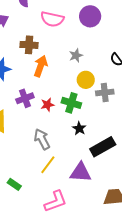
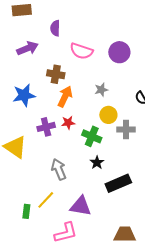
red star: (47, 105) -> (68, 123), moved
yellow line: (48, 165) -> (46, 200), moved
purple triangle: (80, 172) -> (81, 206), moved
green rectangle: (14, 184) -> (26, 211), turned 56

